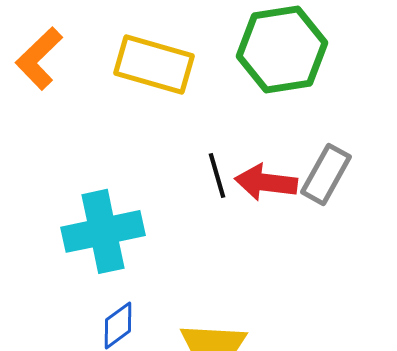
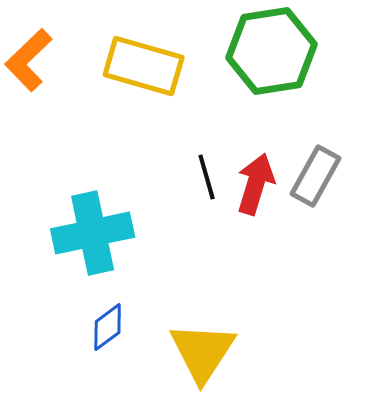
red arrow: (266, 182) -> (256, 184), turned 100

